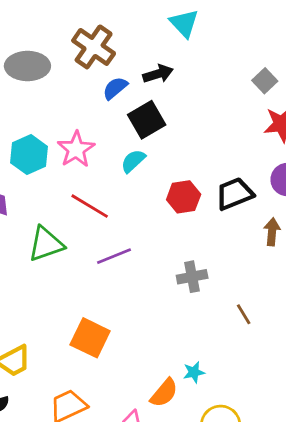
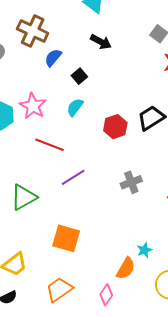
black arrow: (158, 74) -> (101, 42), moved, turned 55
black square: (147, 120) -> (79, 76), size x0.6
green triangle: (46, 244) -> (24, 197), moved

